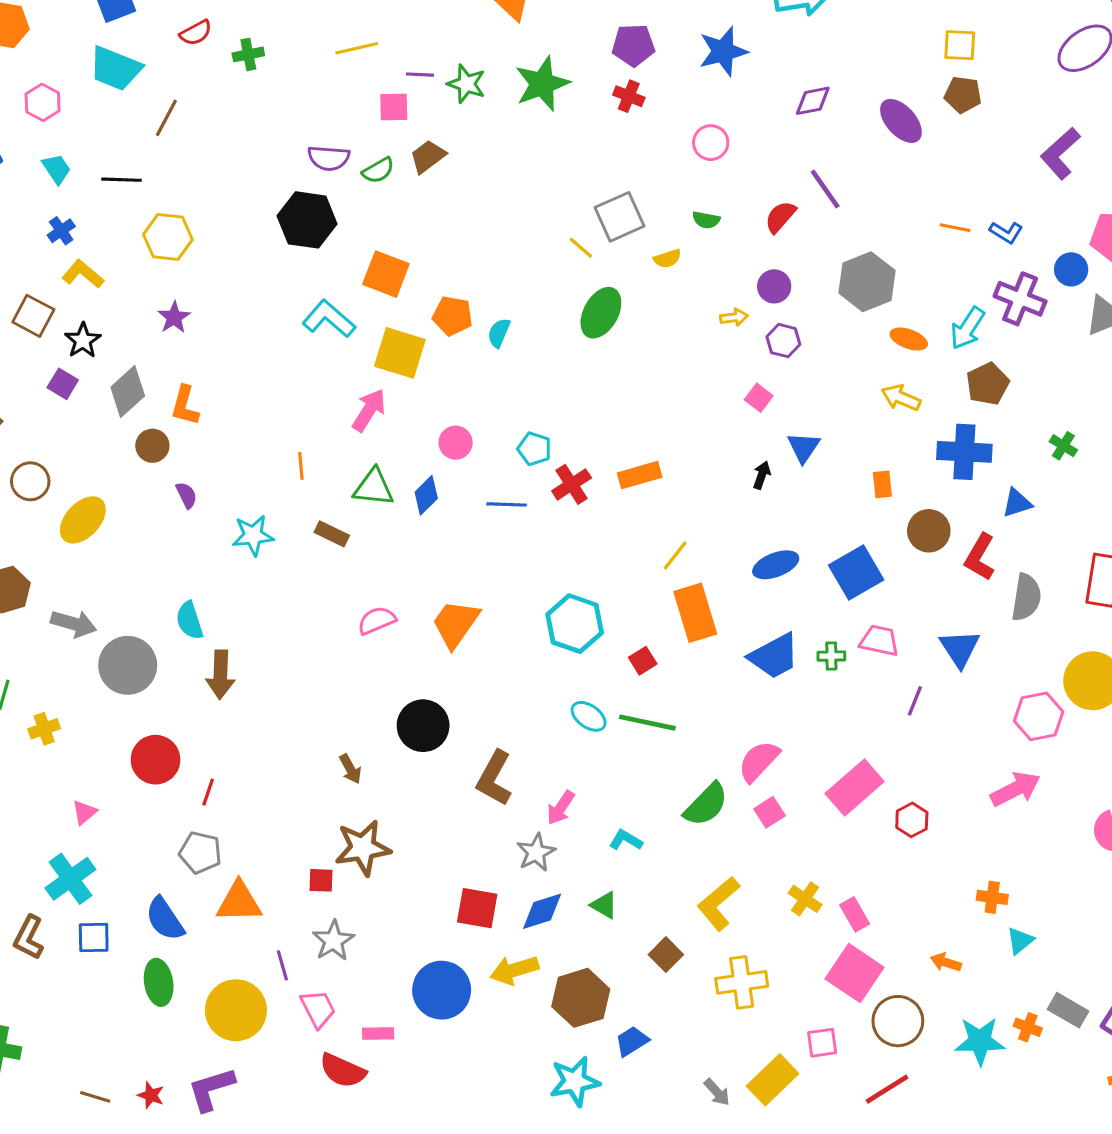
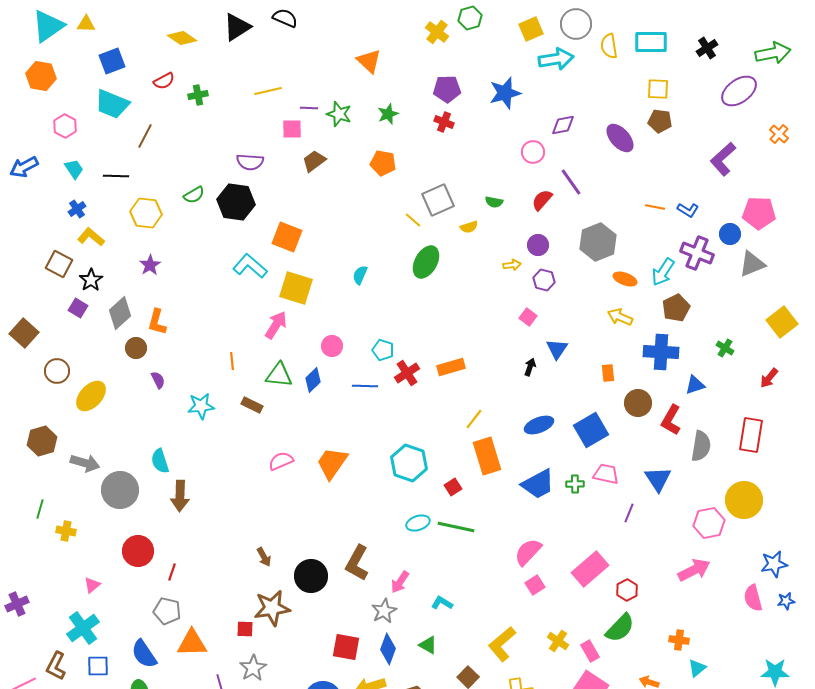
green star: (542, 84) -> (388, 114), size x0.6
pink circle: (711, 143) -> (533, 152), moved
green semicircle: (378, 170) -> (194, 195), moved
orange pentagon: (452, 316) -> (383, 163), moved
cyan ellipse: (589, 716) -> (418, 523), turned -55
black circle: (423, 726) -> (311, 576), moved
yellow cross: (44, 729) -> (66, 531), turned 30
green semicircle: (706, 805) -> (620, 628), moved
blue diamond: (542, 911) -> (388, 649), turned -52

